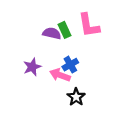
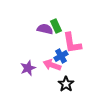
pink L-shape: (89, 25) -> (72, 43), moved
purple star: (32, 67) -> (28, 68), moved

